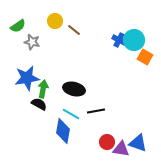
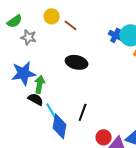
black ellipse: (74, 89) -> (77, 62), moved
black line: (96, 111) -> (83, 112), moved, turned -60
cyan line: (71, 114) -> (52, 111), moved, turned 30

